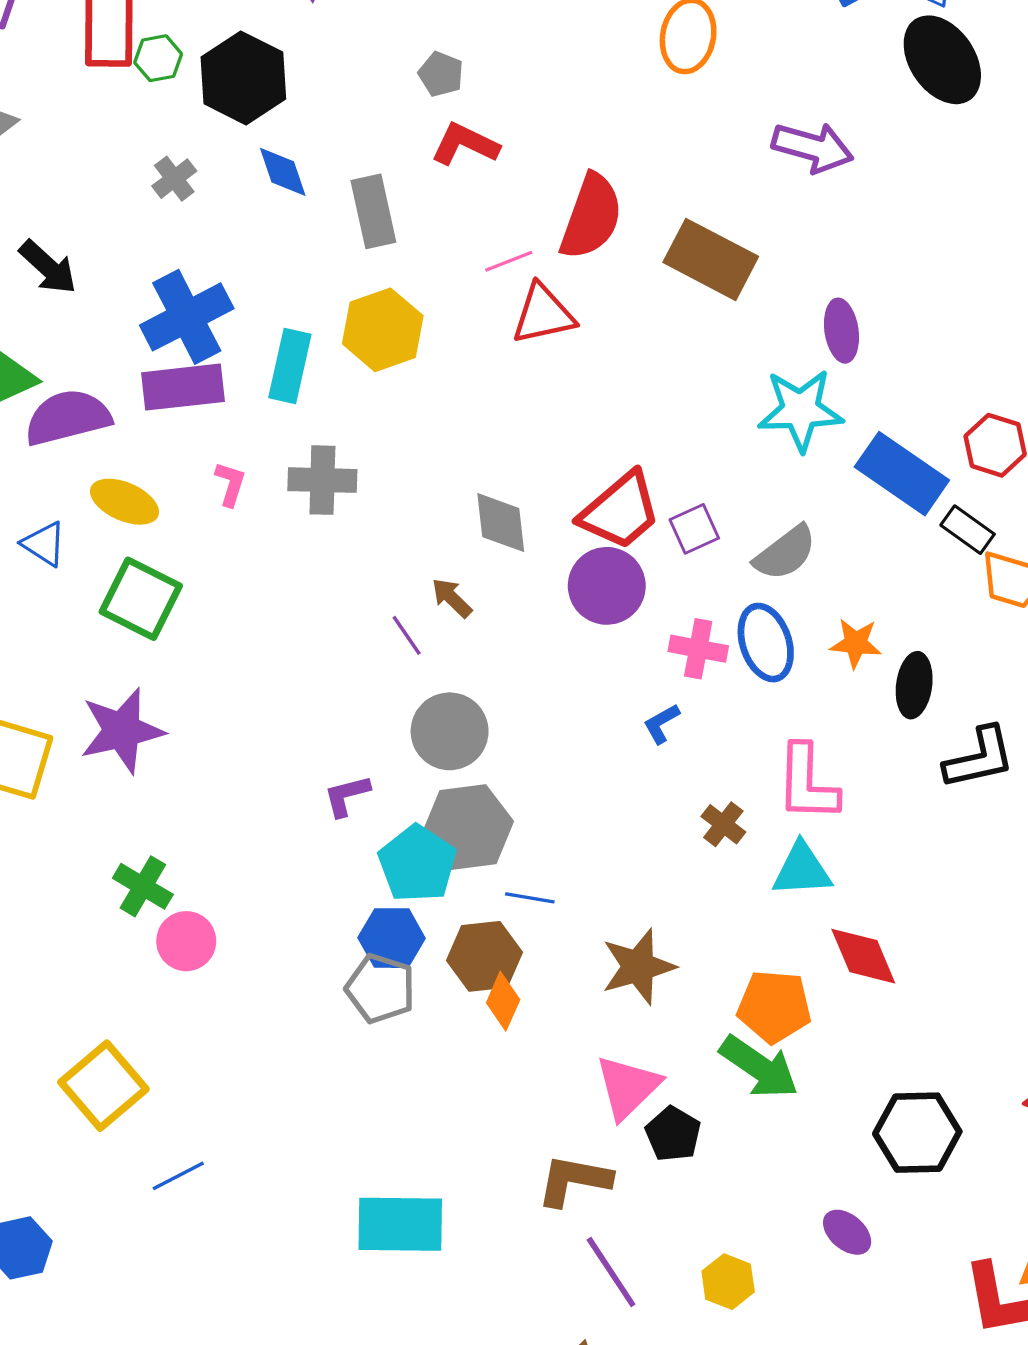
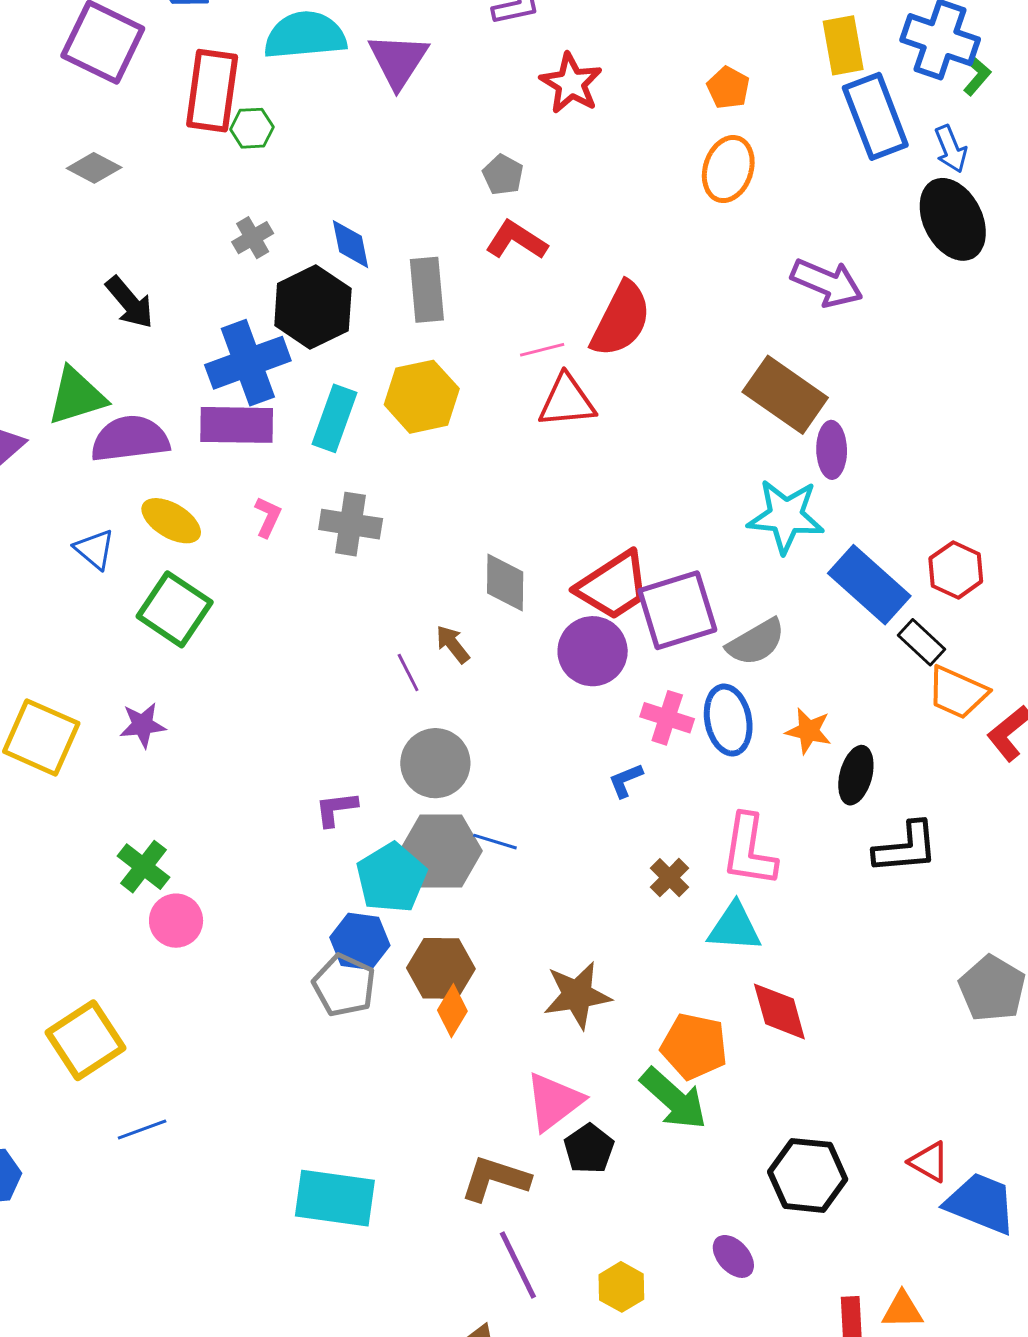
black hexagon: (243, 78) -> (313, 307), moved
brown rectangle: (711, 259) -> (785, 395), moved
purple square: (694, 529) -> (677, 610), size x1.8
purple star: (122, 731) -> (143, 725), size x0.6
blue line: (530, 898) -> (495, 842), moved

